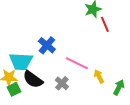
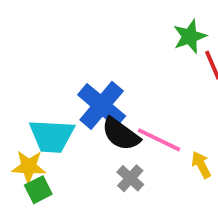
blue cross: (47, 45) -> (102, 105), size x1.4
black semicircle: (33, 79) -> (121, 134), moved

